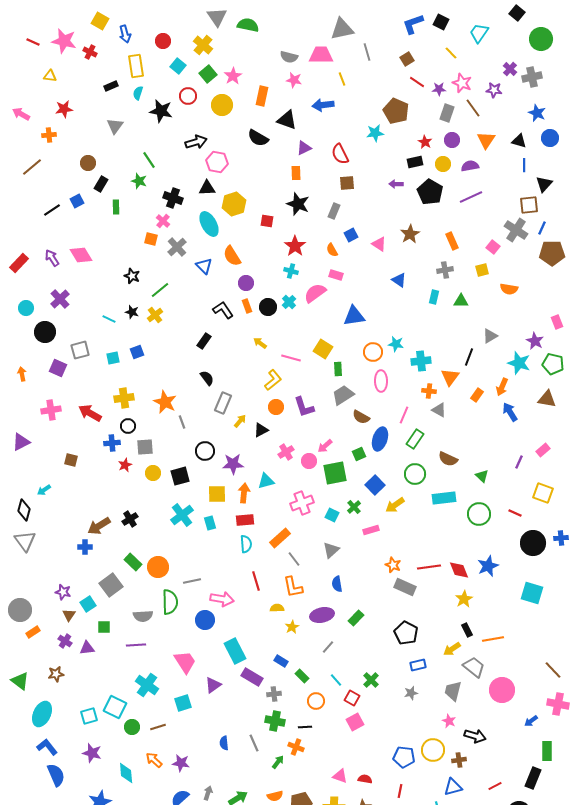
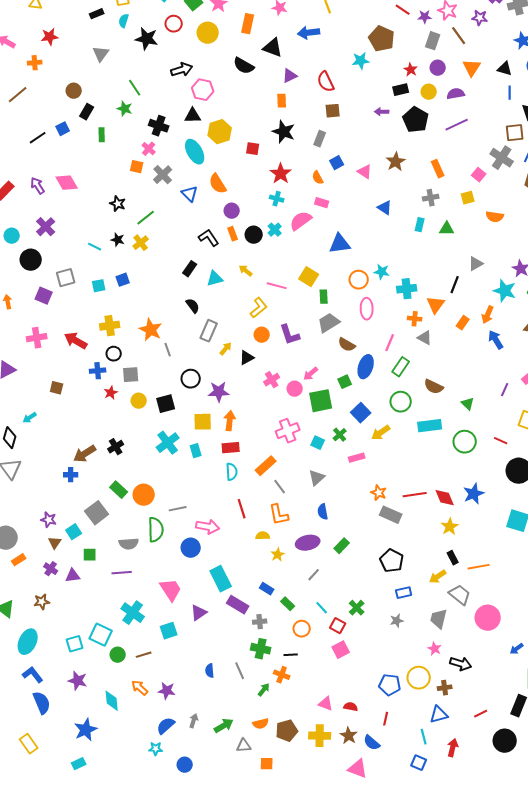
cyan triangle: (266, 481) -> (215, 279), moved

